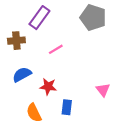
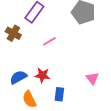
brown cross: (16, 41) -> (13, 33), turned 35
blue semicircle: (22, 74) -> (18, 77), moved

